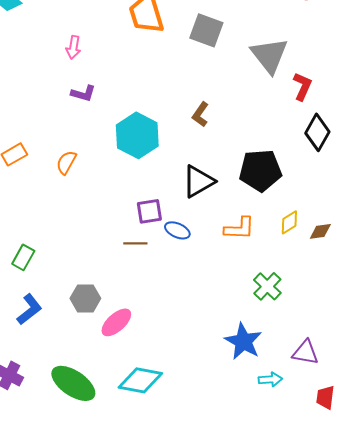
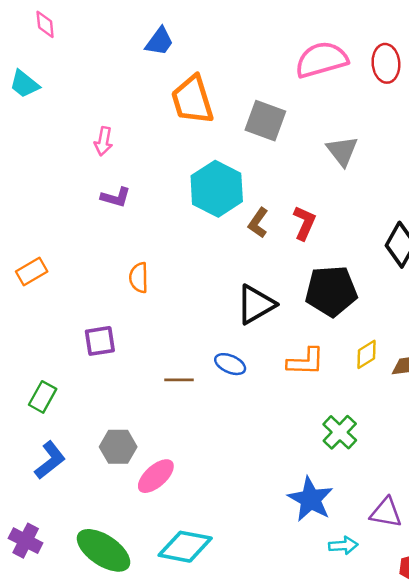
gray triangle: (269, 55) -> (342, 151), size x0.7
red L-shape: (302, 86) -> (304, 223), moved
cyan hexagon: (137, 135) -> (217, 189), moved
orange semicircle: (66, 162) -> (139, 278), moved, turned -30
purple square: (149, 211) -> (100, 341), moved

